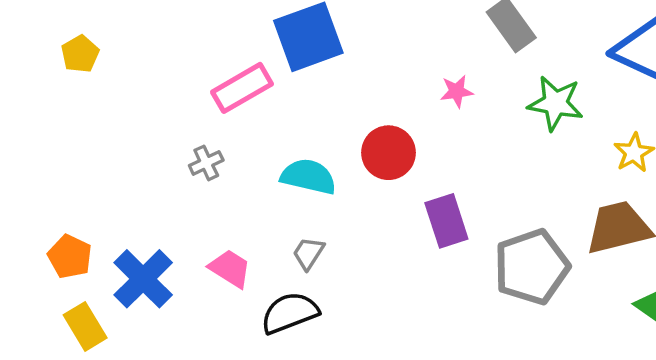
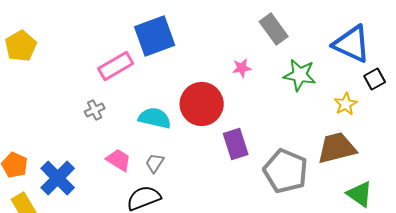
yellow pentagon: (80, 54) -> (21, 46), size x1.4
red circle: (388, 153) -> (202, 104), size x1.4
gray pentagon: (532, 267) -> (286, 171), turned -30
pink trapezoid: (230, 269) -> (119, 160), moved

